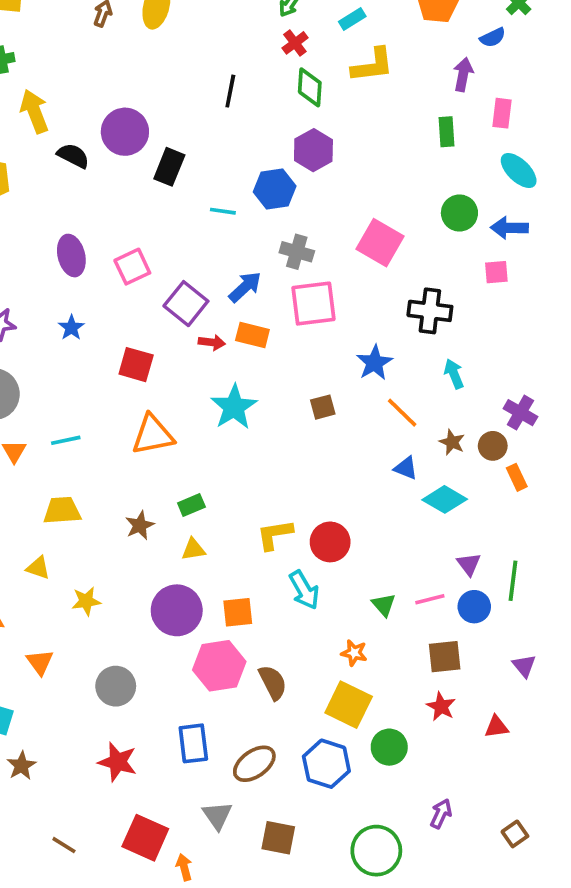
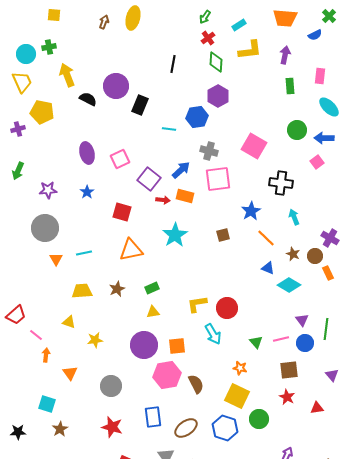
purple arrow: (463, 74) -> (285, 55), moved
pink square: (496, 272) -> (317, 162), turned -32
brown star: (140, 525) -> (117, 289), moved

